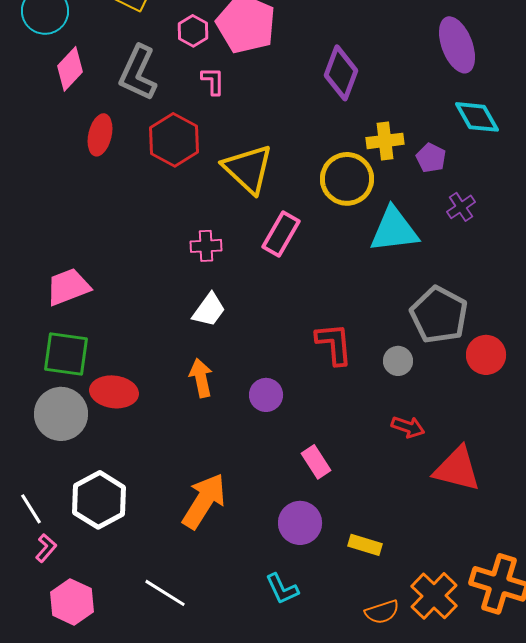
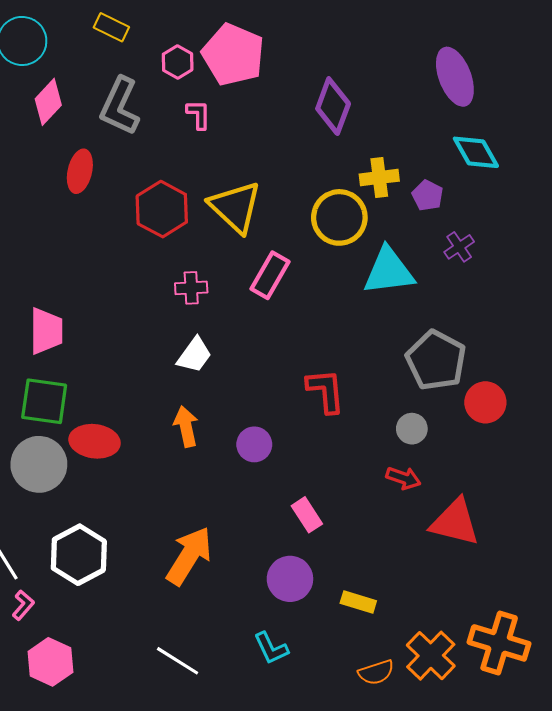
red hexagon: (174, 140) -> (162, 209), moved
pink trapezoid: (68, 287) -> (46, 331), turned 111
gray circle: (398, 361) -> (412, 429), moved
white line: (165, 593) -> (178, 661), moved

